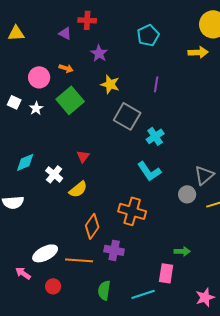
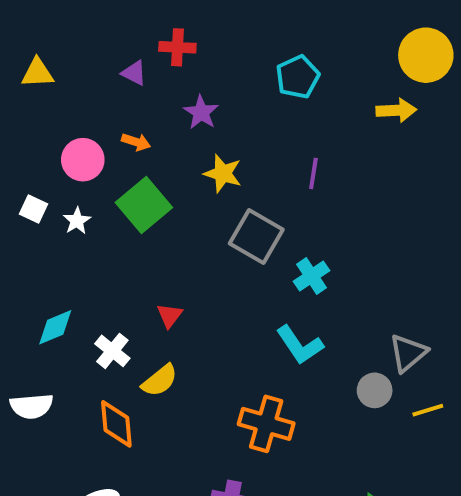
orange diamond: (92, 226) -> (116, 424), moved, turned -40

